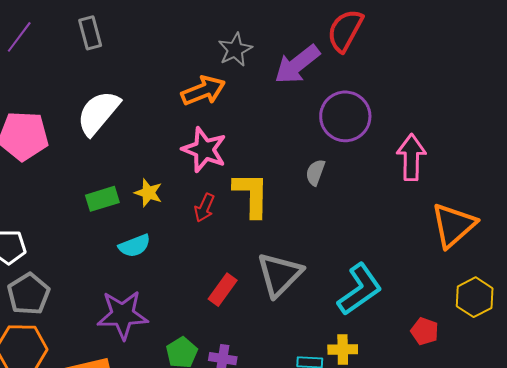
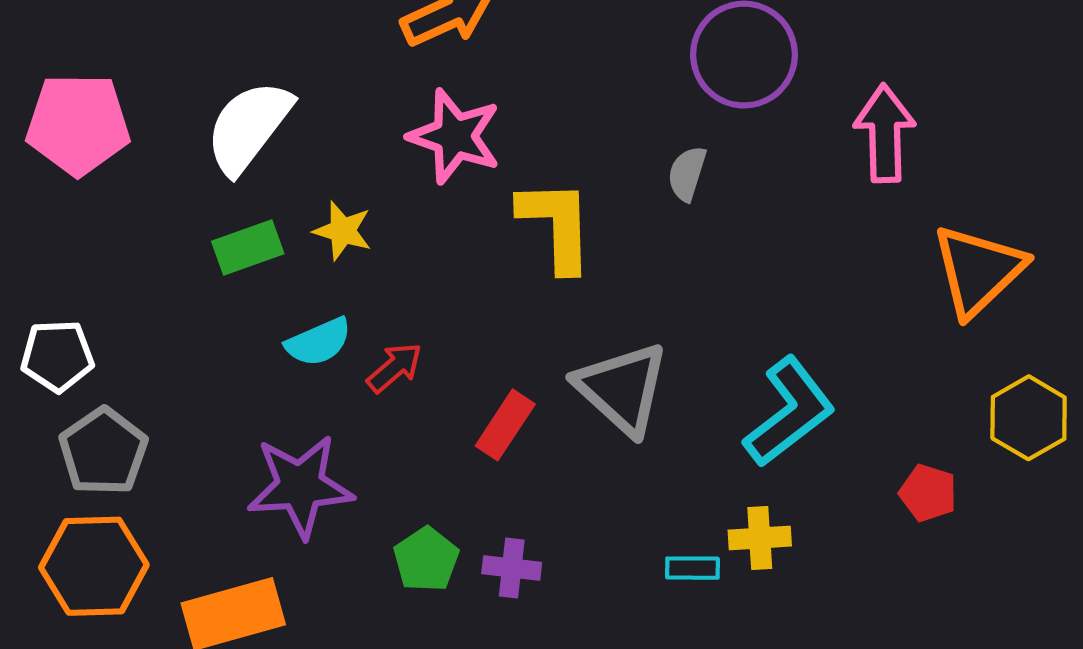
white semicircle: (98, 113) -> (249, 127), moved
red arrow: (204, 208) -> (395, 368), moved, turned -152
gray triangle: (280, 275) -> (622, 388), turned -30

